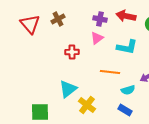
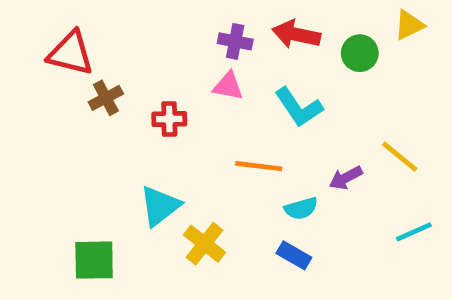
brown cross: (58, 19) -> (106, 98), moved
red triangle: (30, 24) -> (71, 53), turned -35
pink triangle: (97, 38) -> (228, 86), turned 48
cyan L-shape: (127, 47) -> (299, 107), turned 45

